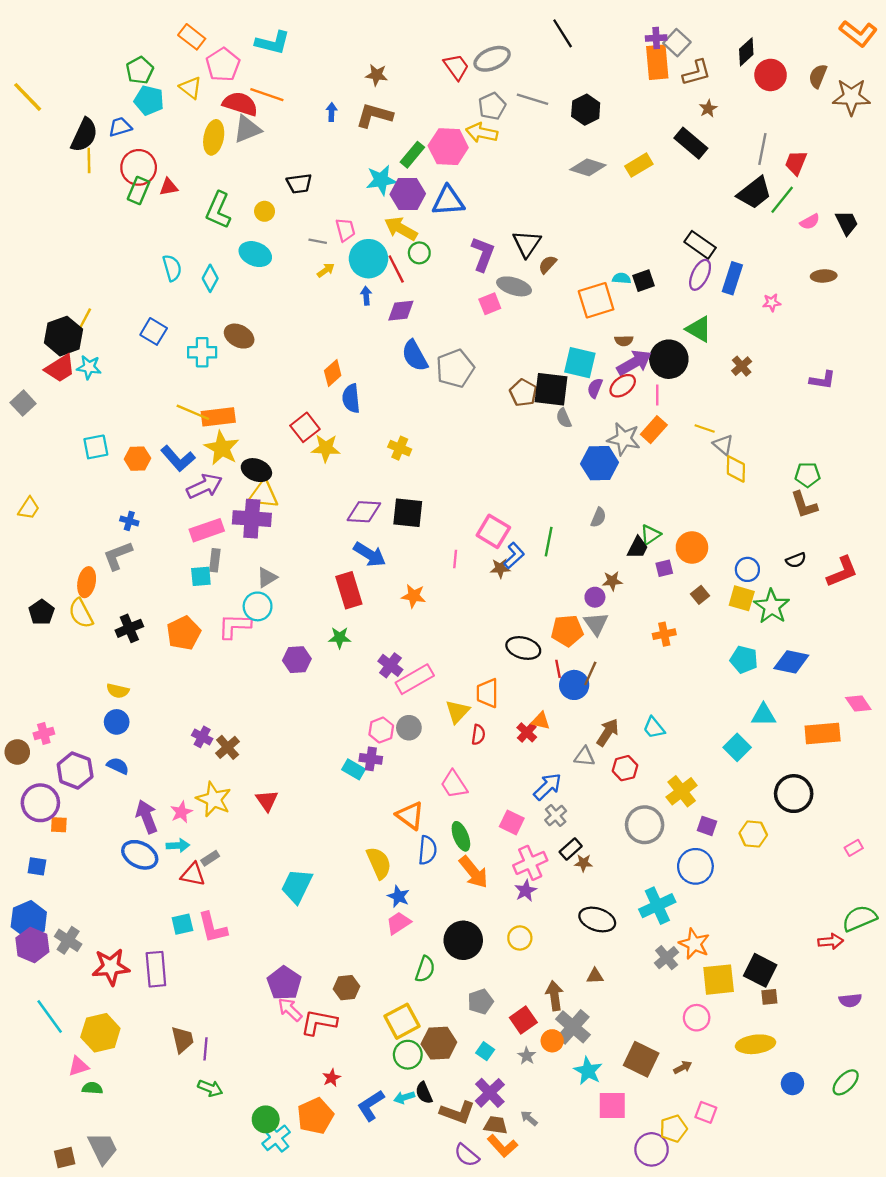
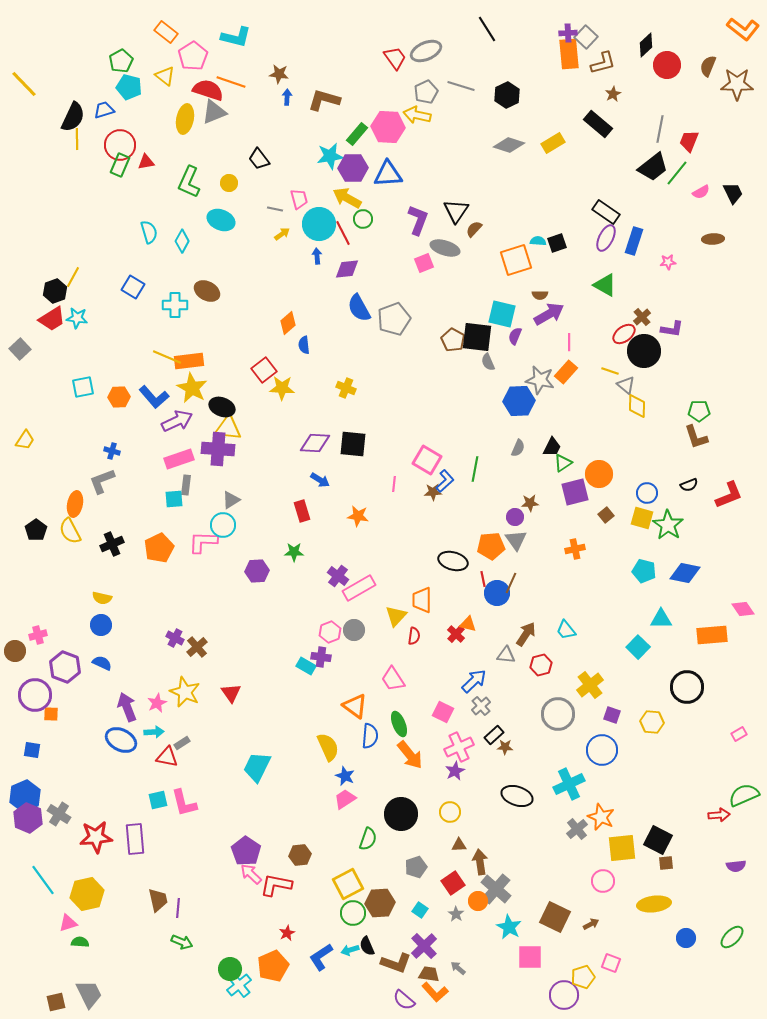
brown star: (377, 75) -> (279, 74), moved
black trapezoid: (299, 184) -> (259, 159), turned 60
black hexagon: (63, 336) -> (55, 291), size x0.7
black circle: (669, 359) -> (644, 351), moved
purple L-shape: (823, 380) -> (672, 329), moved
red ellipse: (623, 386) -> (624, 334), moved
blue semicircle: (351, 398) -> (304, 345), size x0.7
black trapezoid: (638, 547) -> (552, 447), moved
blue arrow: (370, 554) -> (320, 480), size x0.7
purple square: (664, 568) -> (575, 492), size x1.8
red rectangle: (349, 590) -> (302, 511), size x0.7
brown triangle: (595, 976) -> (459, 845), moved

